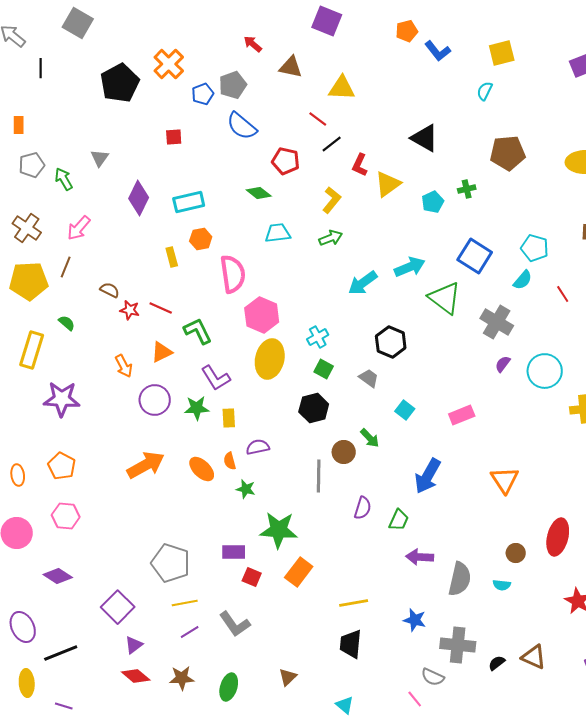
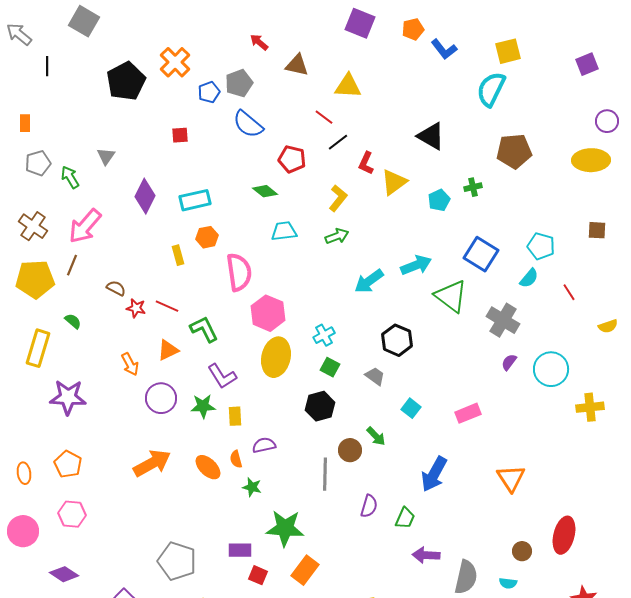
purple square: (327, 21) -> (360, 23), moved
cyan semicircle: (485, 91) -> (491, 89), size x1.8
pink arrow: (79, 228) -> (85, 226), size x1.4

